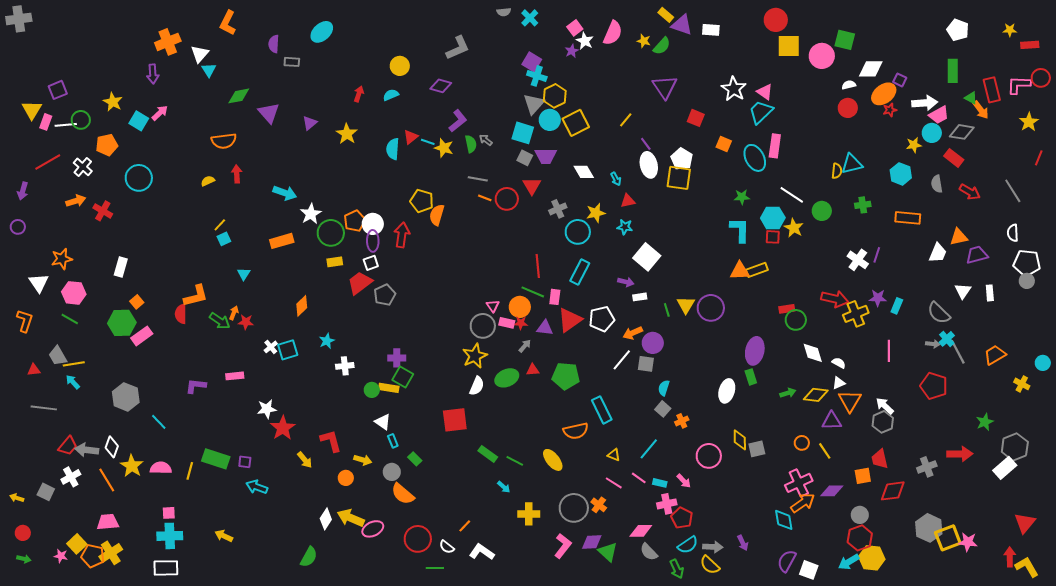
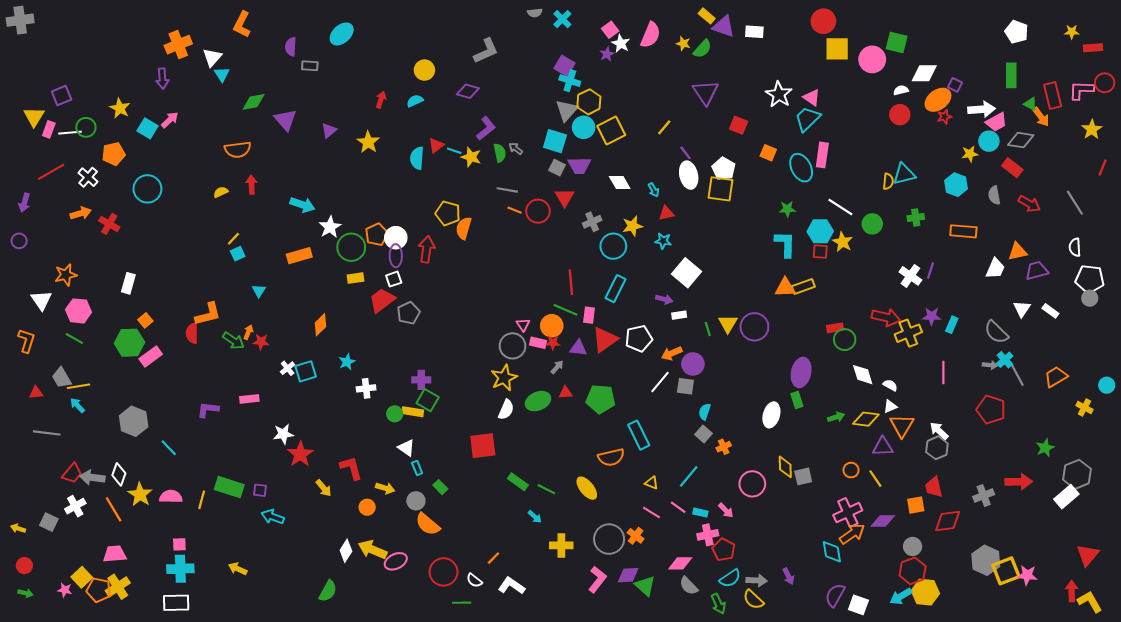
white rectangle: (990, 293) -> (1050, 311), turned -49

